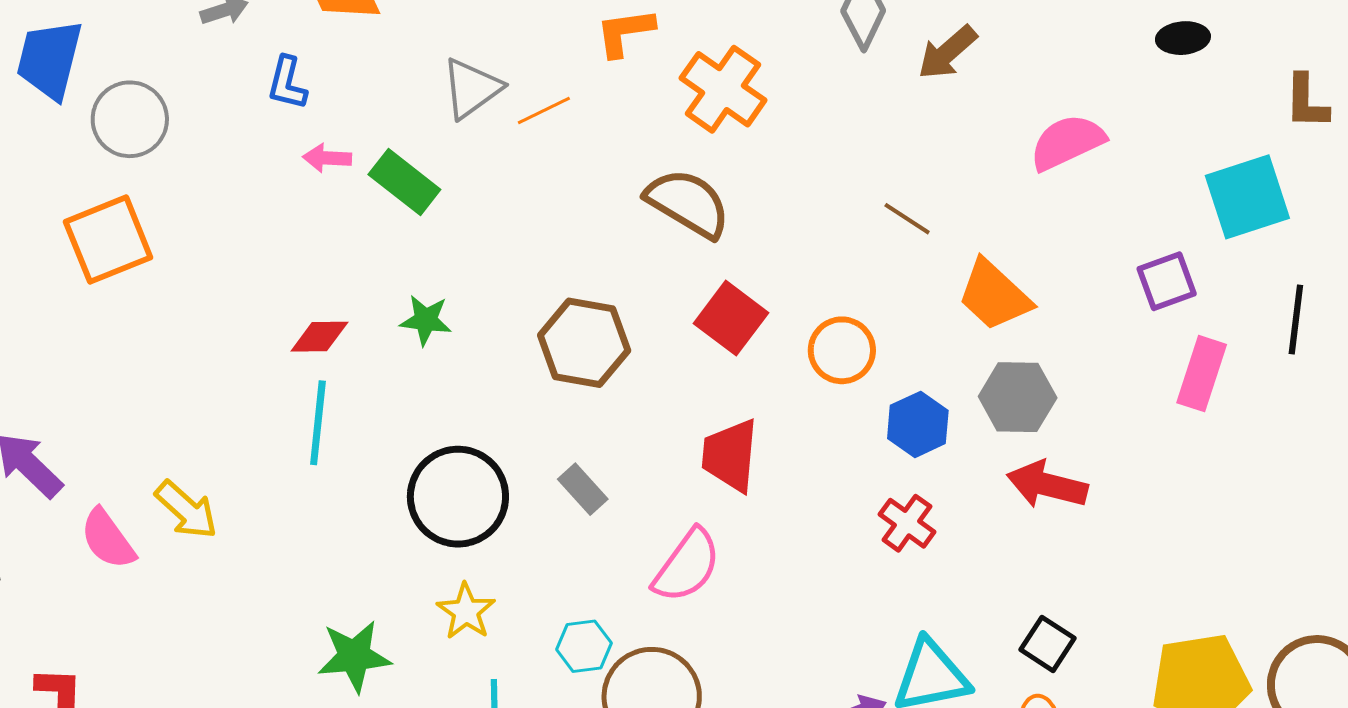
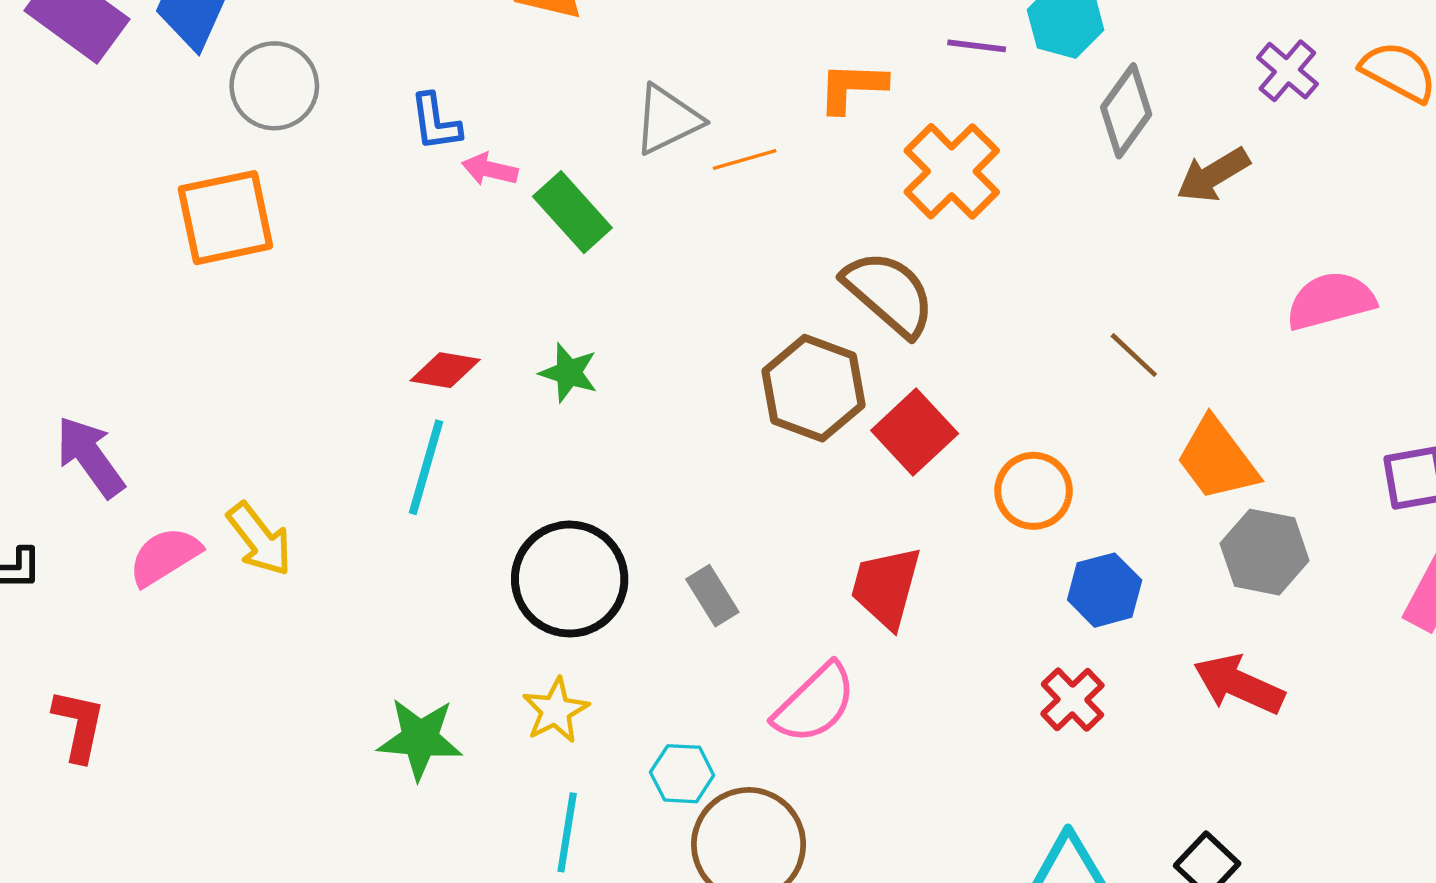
blue L-shape: (287, 83) -> (435, 122), moved, turned -32
brown hexagon: (584, 343) -> (813, 388), moved
gray hexagon: (1018, 397) -> (1265, 552), moved
pink semicircle: (108, 539) -> (165, 556), turned 84

